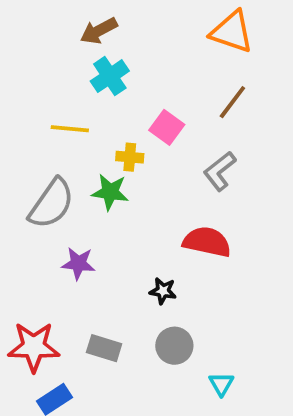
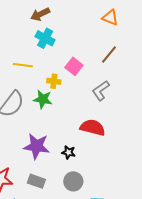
orange triangle: (232, 32) -> (110, 18), size x0.7
cyan cross: (110, 76) -> (45, 38), turned -30
purple star: (78, 263) -> (37, 146), moved, size x1.5

